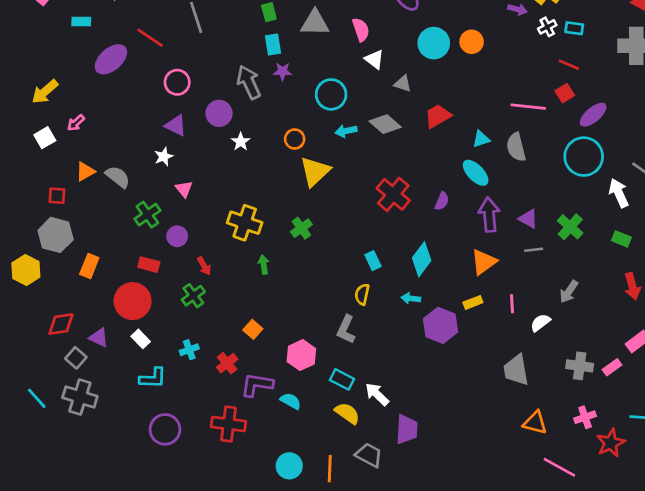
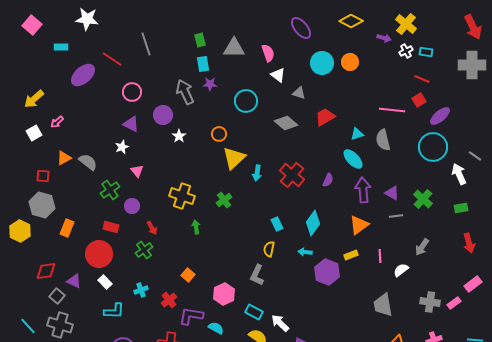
cyan arrow: (346, 131) -> (257, 173), moved, turned -70
green rectangle: (621, 239) -> (461, 208), turned -32

